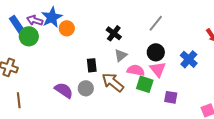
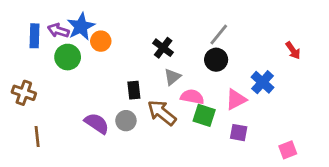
blue rectangle: (17, 24) -> (34, 36), turned 36
green circle: (29, 36) -> (68, 57), moved
black circle: (156, 52) -> (216, 60), moved
pink triangle: (158, 69) -> (236, 99), moved, turned 42

